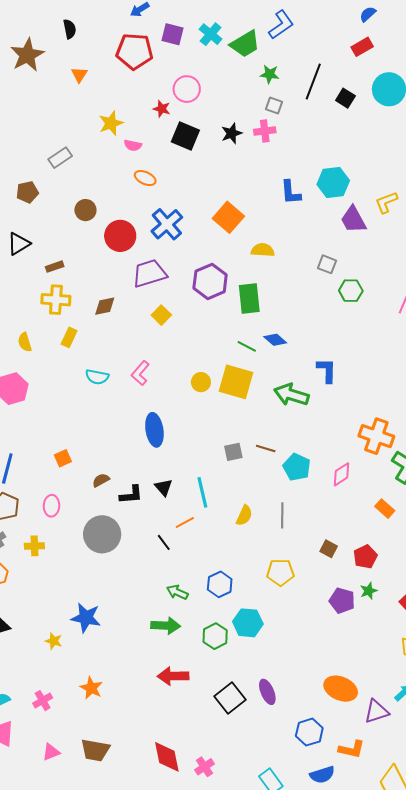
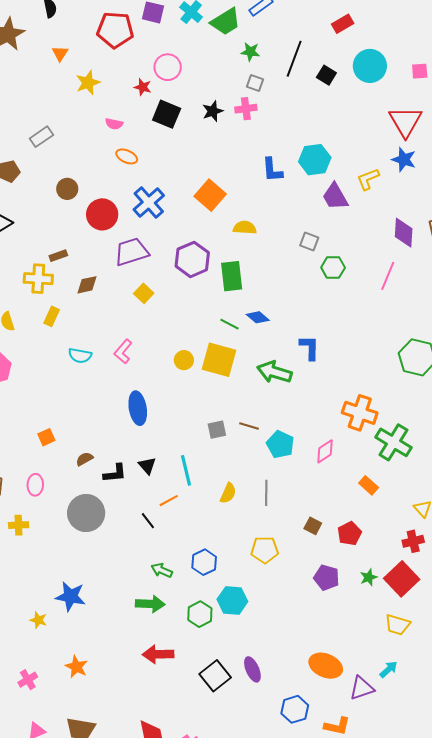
yellow star: (111, 123) -> (88, 83), moved
brown rectangle: (55, 267) -> (58, 256), moved
green star: (369, 591) -> (369, 577), moved

